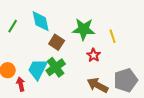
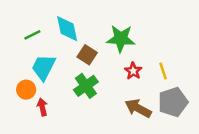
green line: (13, 26) -> (32, 35), turned 32
yellow line: (113, 36) -> (163, 71), moved
cyan trapezoid: (38, 69) -> (44, 67), moved

